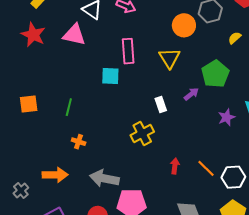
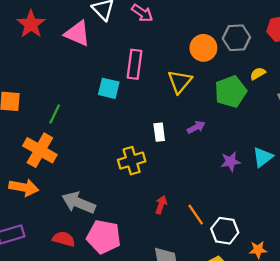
green pentagon: (215, 74) -> (231, 92), moved
orange cross: (79, 142) -> (40, 150), moved, size x2.0

